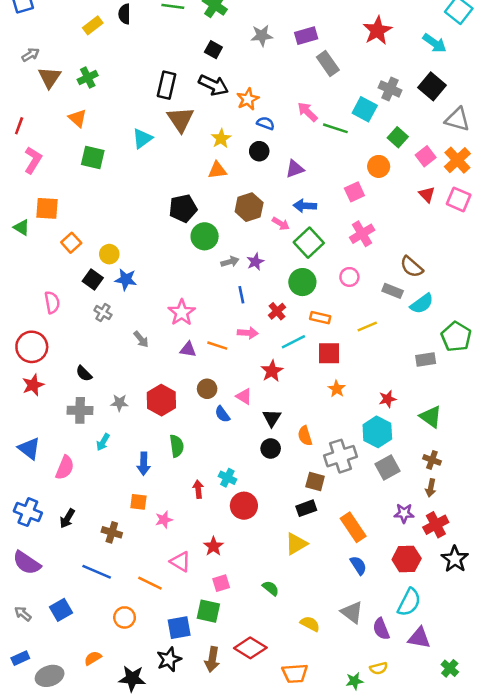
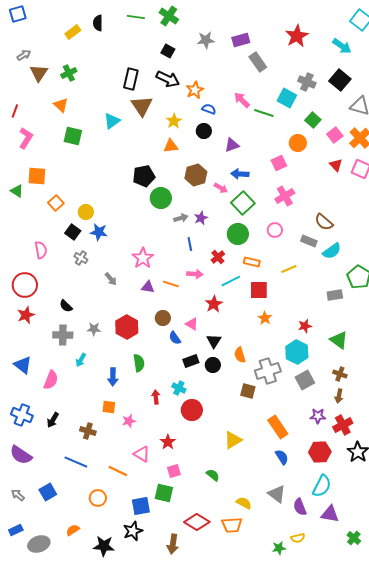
black rectangle: (306, 508) -> (191, 361), moved
brown arrow: (212, 659) -> (173, 544), moved
orange trapezoid: (295, 673) -> (232, 525), moved

